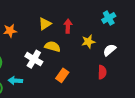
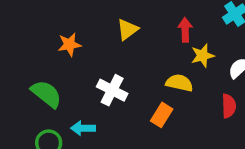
red arrow: (68, 26) -> (185, 30), moved
yellow semicircle: (52, 47) -> (179, 83), moved

